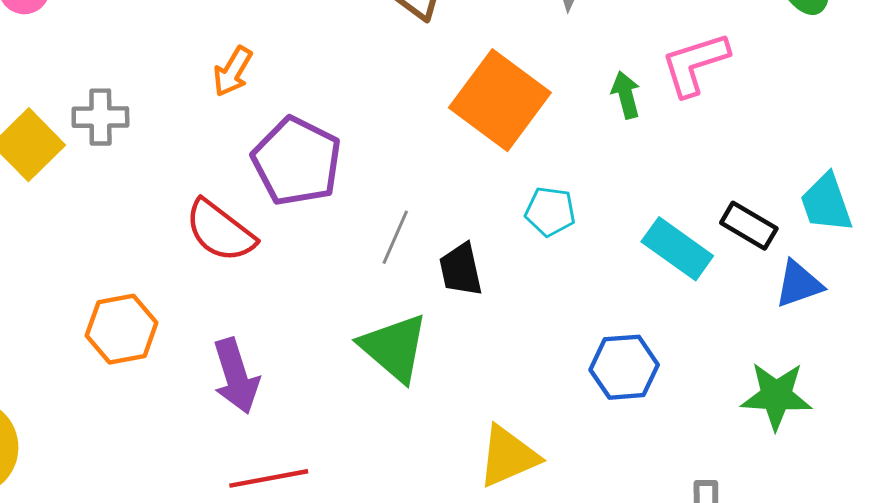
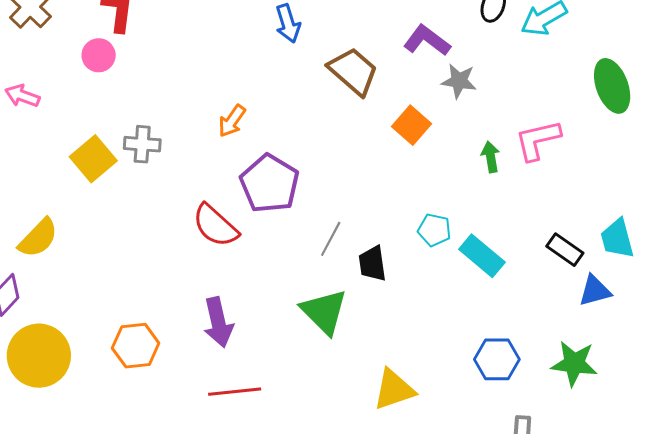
orange square: (500, 100) -> (411, 125), moved, size x0.6
cyan rectangle: (677, 249) -> (482, 256), moved
orange hexagon: (122, 329) -> (136, 346), moved
blue hexagon: (624, 367) -> (497, 359), moved

